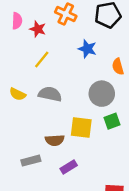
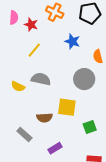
yellow semicircle: (18, 94) -> (18, 86), moved
green square: (112, 121) -> (90, 127), moved
gray rectangle: (31, 161) -> (24, 135), turned 56
purple rectangle: (69, 167) -> (55, 148), moved

